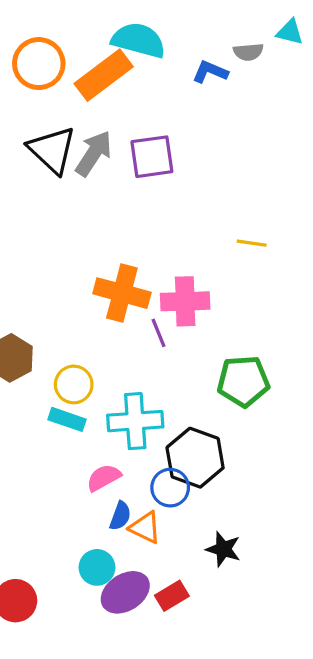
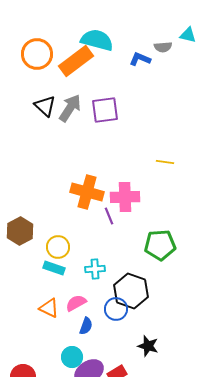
black triangle: (52, 150) -> (45, 106), size x0.7
cyan cross: (135, 421) -> (95, 269), size x0.6
orange triangle: (145, 528) -> (49, 308), moved

